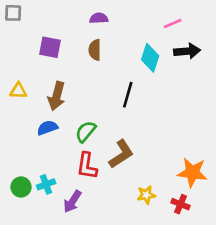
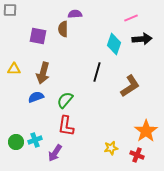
brown semicircle: (95, 50) -> (63, 29), moved
brown L-shape: (121, 154) -> (130, 86), moved
orange star: (192, 172) -> (146, 131), turned 30

